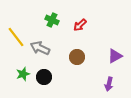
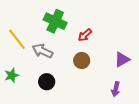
green cross: (52, 20) -> (55, 21), size x1.5
red arrow: (80, 25) -> (85, 35), moved
green star: (23, 74) -> (12, 75), moved

